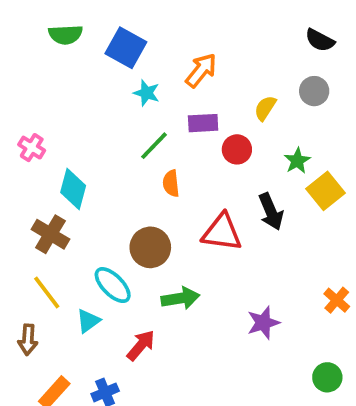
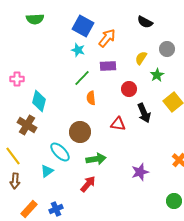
black semicircle: (320, 40) -> (145, 22), moved
blue square: (126, 48) -> (83, 26), moved
pink cross: (32, 148) -> (17, 79), turned -32
red circle: (237, 149) -> (129, 89), moved
green star: (297, 161) -> (157, 75), moved
red triangle: (222, 232) -> (118, 124), size x0.7
yellow line: (47, 293) -> (13, 156), moved
red arrow: (141, 345) -> (88, 184), moved

